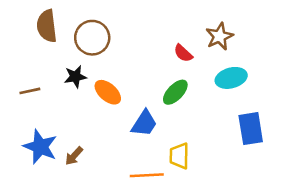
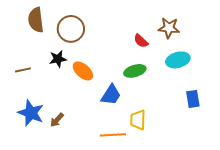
brown star: (219, 36) -> (169, 28), turned 30
green ellipse: (175, 92) -> (135, 71), turned 30
blue rectangle: (251, 129) -> (193, 99), size x0.7

